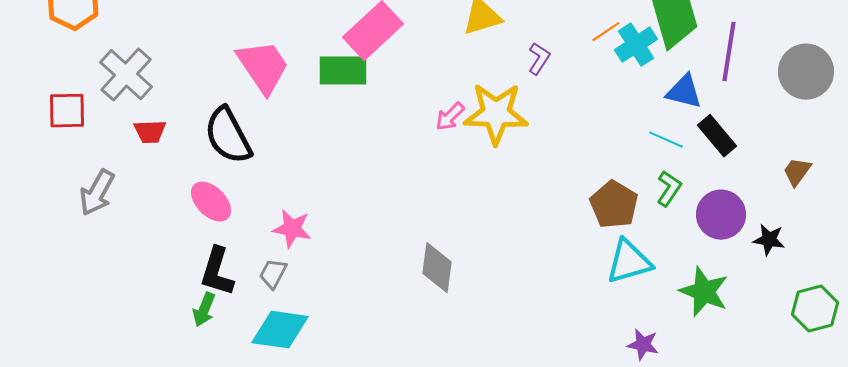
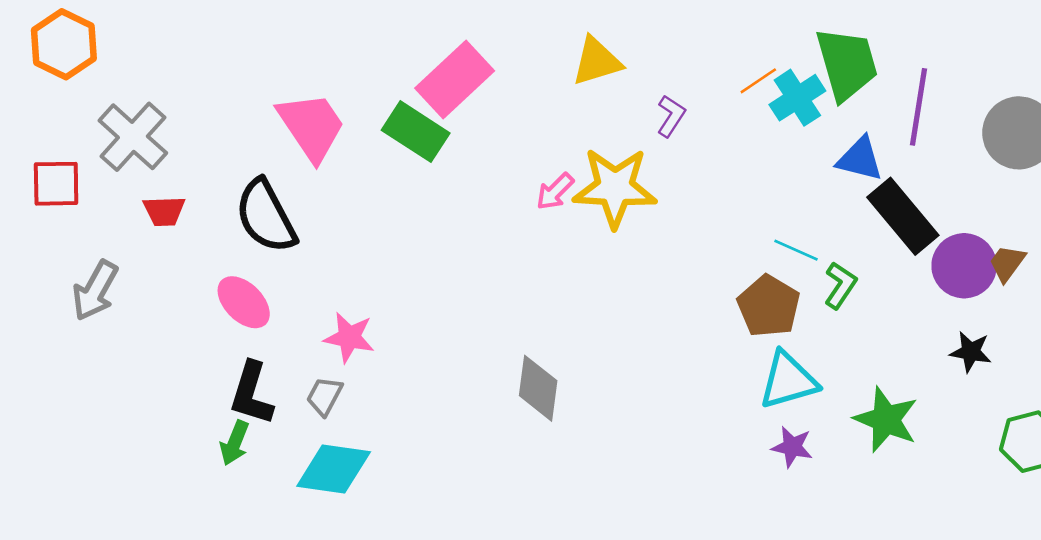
green rectangle: (343, 71) -> (416, 132), turned 33
black rectangle: (717, 136) -> (903, 216), size x1.4
cyan line: (666, 140) -> (796, 250), moved
purple circle: (721, 215) -> (964, 266), moved
purple star: (643, 345) -> (792, 447), moved

